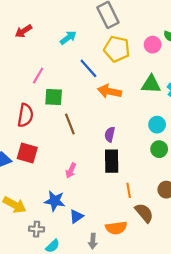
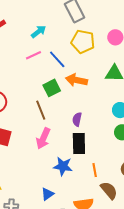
pink line: (38, 76) -> (33, 55), moved, turned 35
green square: (54, 97) -> (52, 88), moved, turned -30
pink arrow: (71, 170) -> (43, 138), moved, size x1.5
blue star: (55, 201) -> (63, 166), moved

